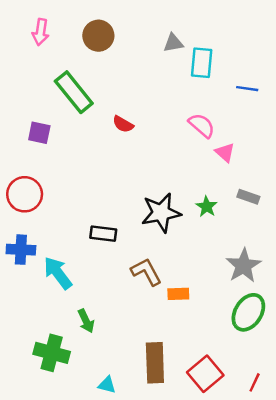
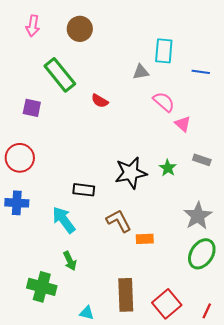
gray triangle: (173, 43) -> (141, 72), moved
cyan arrow: (58, 273) -> (64, 220), moved

